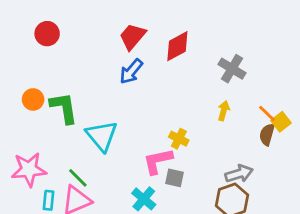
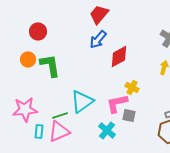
red circle: (47, 34) -> (38, 31), moved
red diamond: (177, 46) -> (119, 56), moved
cyan triangle: (102, 136) -> (82, 101), moved, turned 35
green line: (78, 178) -> (60, 115), turned -63

